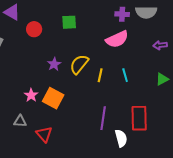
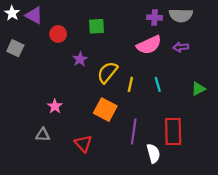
purple arrow: (160, 45) -> (181, 47), moved
purple star: (54, 64) -> (80, 59), moved
orange square: (53, 98) -> (105, 110), moved
red triangle: (44, 134) -> (83, 144), moved

